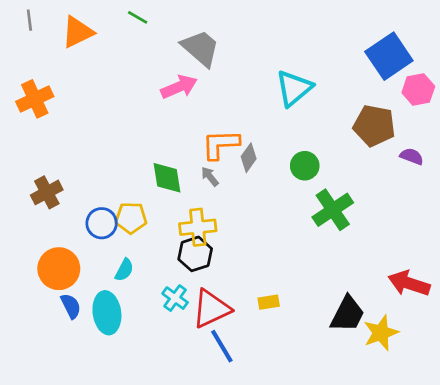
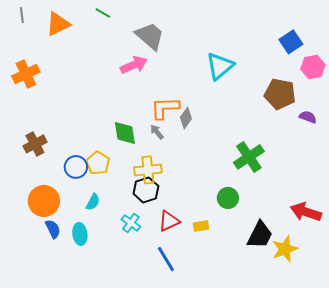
blue square: (389, 56) -> (291, 42), size x0.7
green circle: (305, 166) -> (228, 198), moved
yellow pentagon: (131, 218) -> (98, 163), turned 30
red triangle: (211, 309) -> (169, 221), moved, size x0.7
cyan ellipse: (107, 313) -> (80, 234), size x0.7

